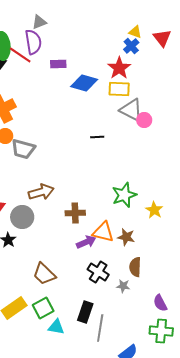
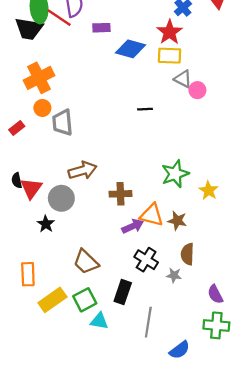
gray triangle: (131, 110) -> (183, 79), size x0.7
gray trapezoid: (23, 149) -> (62, 122), turned 70
black rectangle: (85, 312) -> (123, 292), moved

